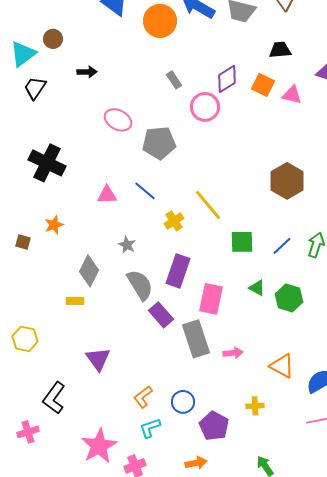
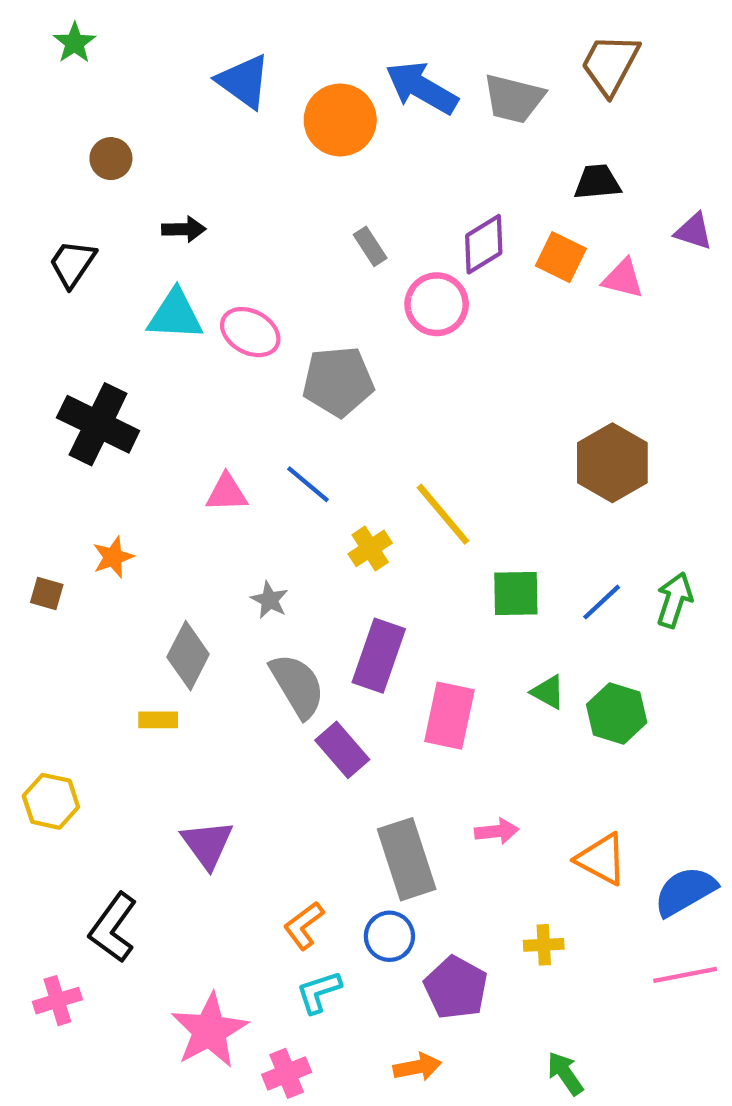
cyan triangle: (23, 54) -> (175, 315), moved, turned 40
gray rectangle: (196, 339) -> (407, 859), moved

